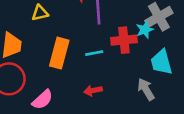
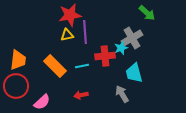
yellow triangle: (40, 13) -> (67, 35), moved
orange rectangle: (59, 53) -> (55, 66), turned -60

